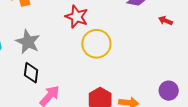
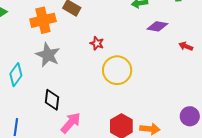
red star: (77, 17) -> (97, 43), size x0.6
gray star: (28, 42) -> (48, 55), moved

